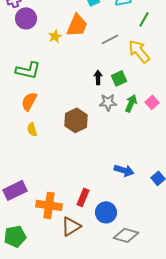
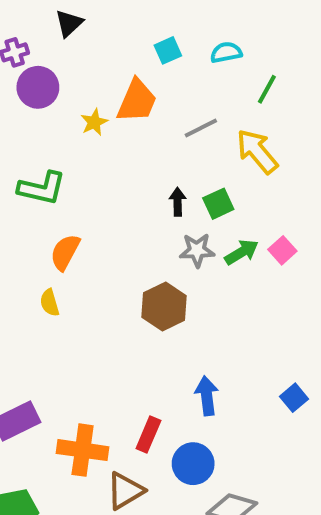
orange semicircle: (29, 101) -> (65, 252), moved
green arrow: (131, 103) -> (242, 252), turned 36
brown hexagon: (76, 120) -> (164, 307), moved
blue arrow: (124, 170) -> (207, 396), moved, turned -114

